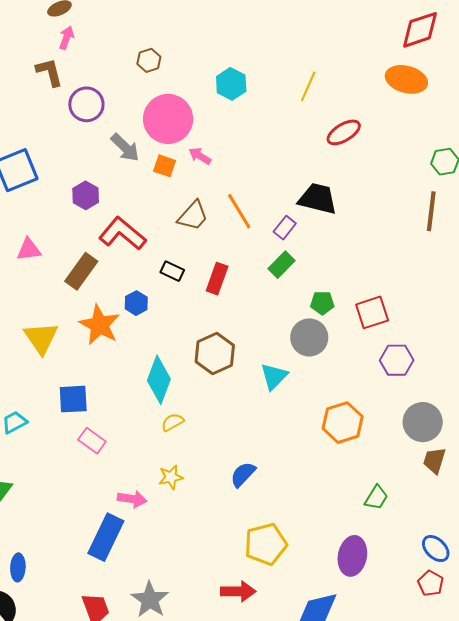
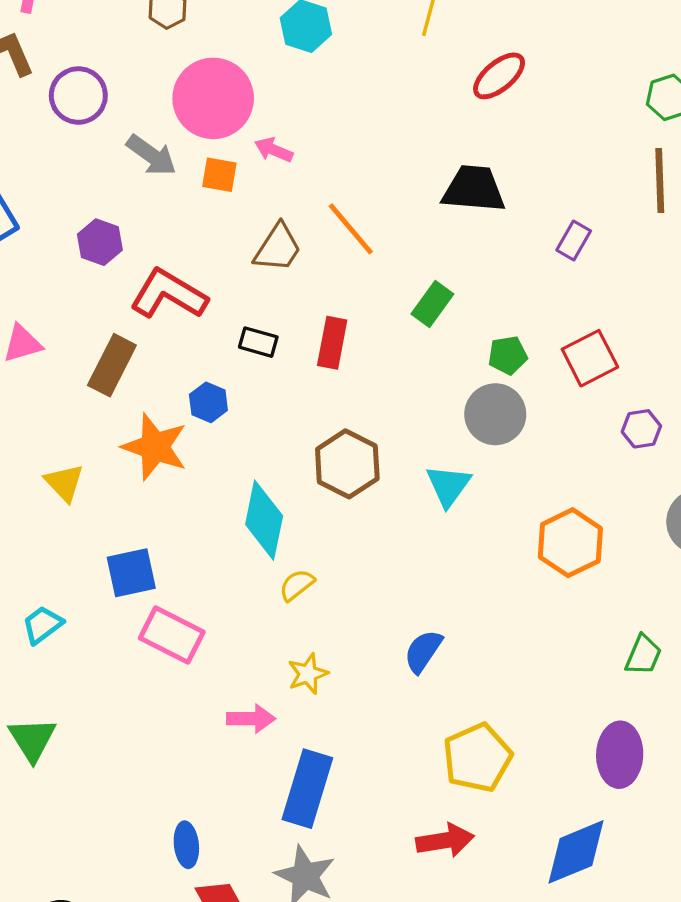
purple rectangle: (285, 228) -> (574, 240), moved
yellow triangle: (41, 338) -> (64, 483), size x0.7
purple hexagon: (397, 360) -> (641, 429), size x0.7
pink rectangle: (92, 441) -> (172, 635), size x1.4
blue rectangle: (106, 537) -> (307, 789), moved
blue ellipse: (18, 567) -> (186, 845), moved

